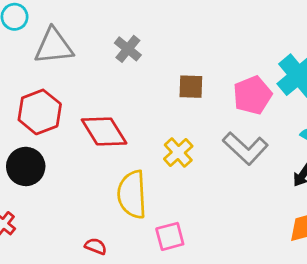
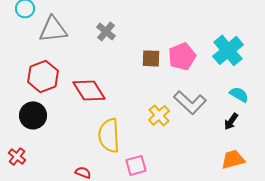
pink pentagon: (252, 95) -> (182, 56), moved
yellow cross: (178, 152) -> (159, 115), moved

